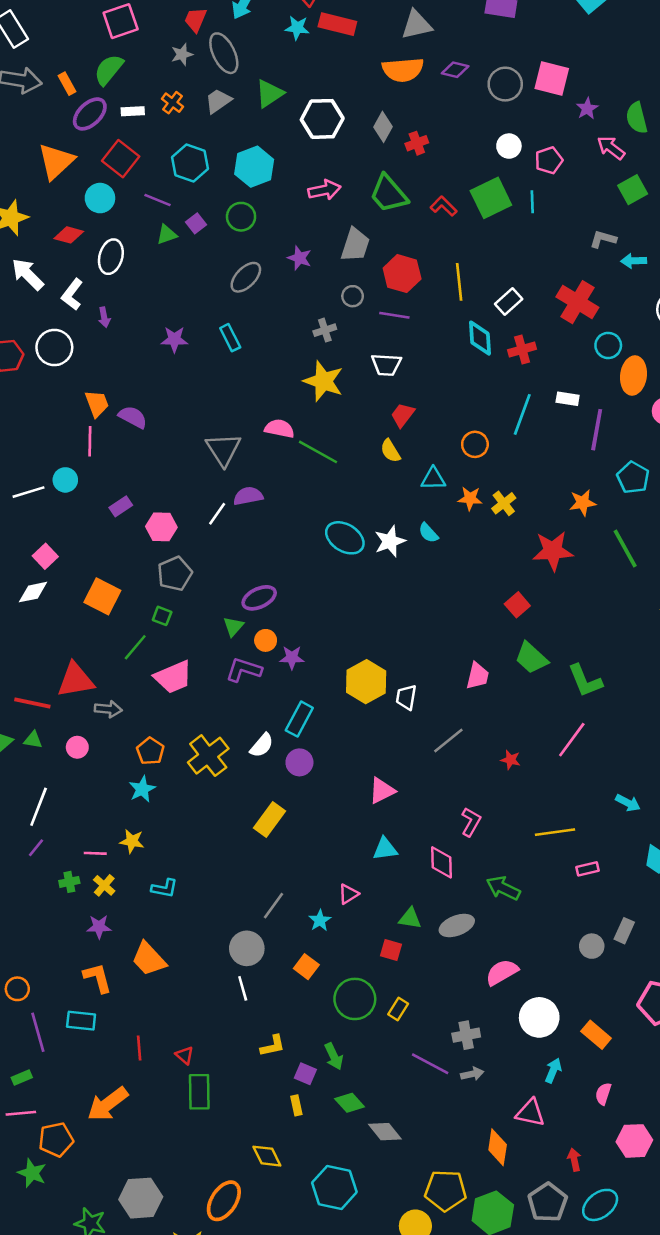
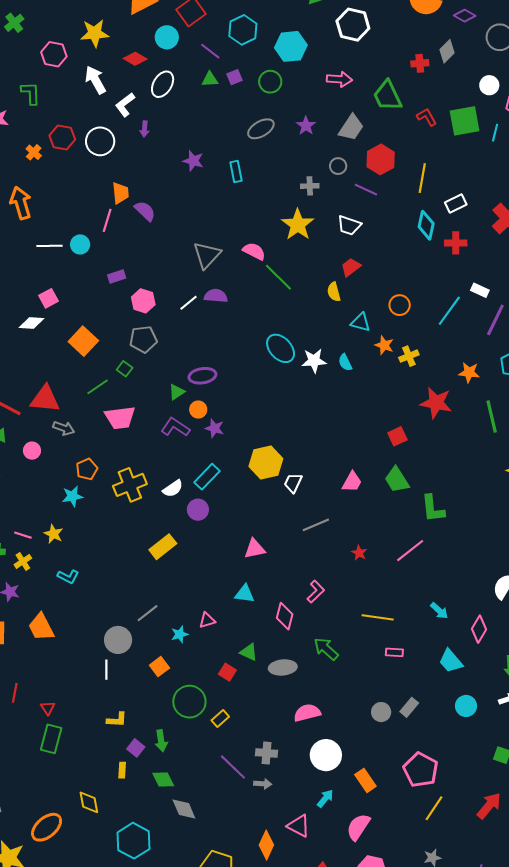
gray diamond: (383, 127) -> (447, 51), moved
cyan line: (522, 414) -> (449, 311), moved
pink semicircle: (603, 1094) -> (358, 827), size x1.6

